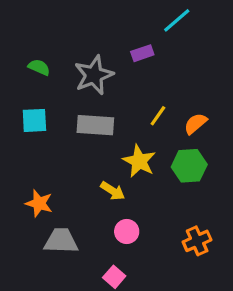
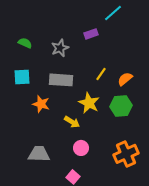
gray star: (94, 75) -> (60, 48), size x0.7
orange star: (39, 203) -> (41, 104), moved
orange cross: (197, 241) -> (126, 154), size x1.4

